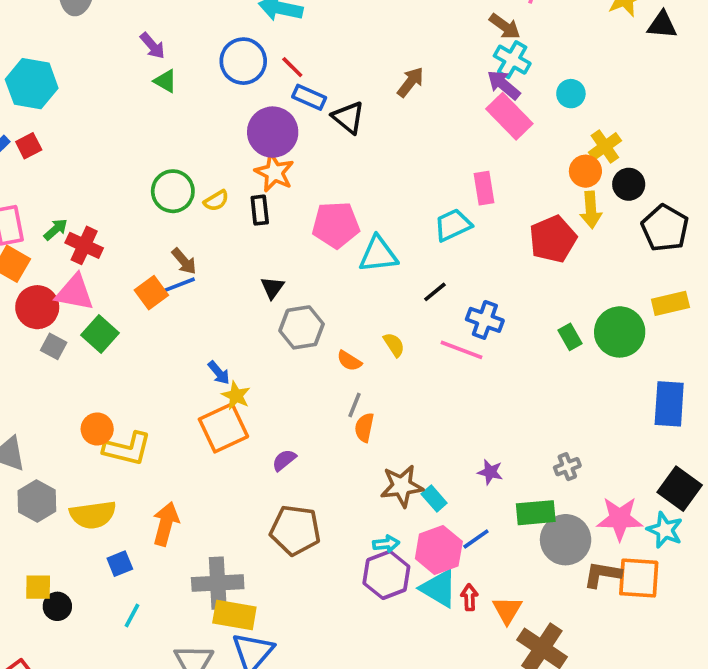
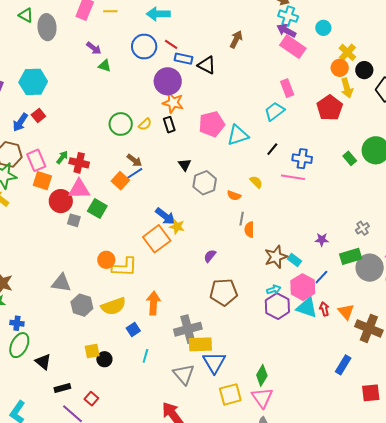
blue arrow: (219, 373) -> (165, 216), size x1.5
orange square: (223, 428) -> (157, 239), moved

